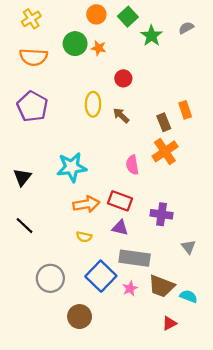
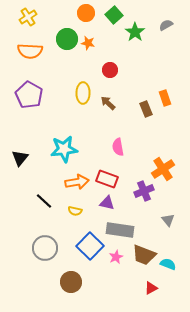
orange cross: (165, 151) -> (163, 169), moved
purple cross: (162, 214) -> (144, 191), turned -30
black line: (25, 226) -> (44, 201), moved

